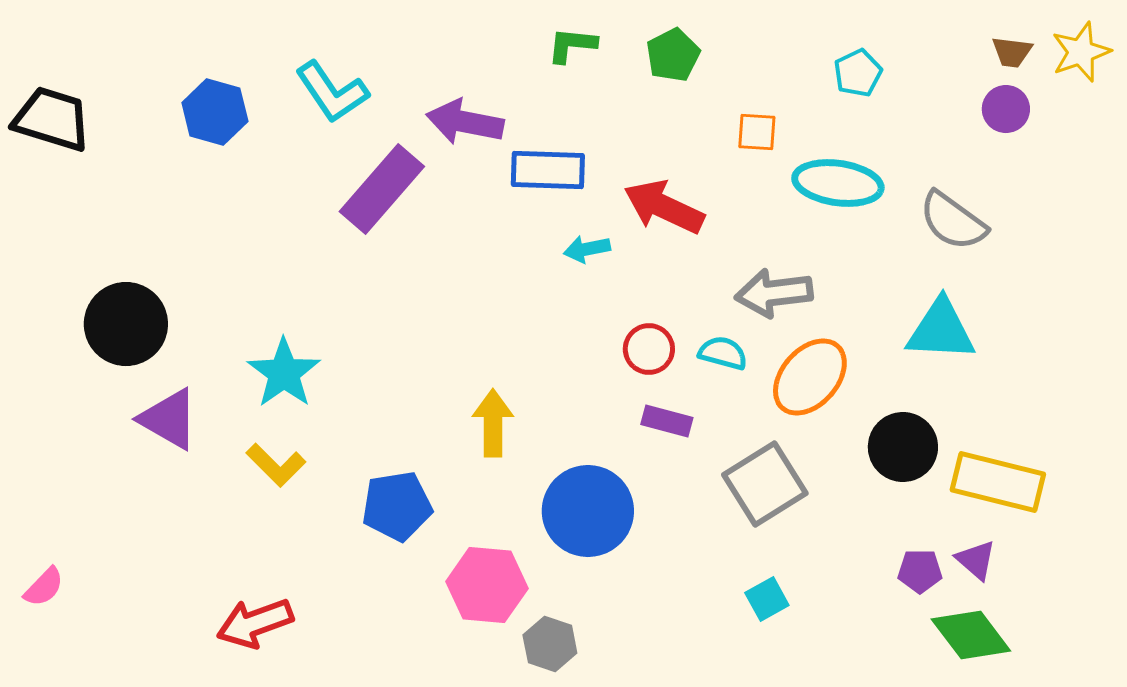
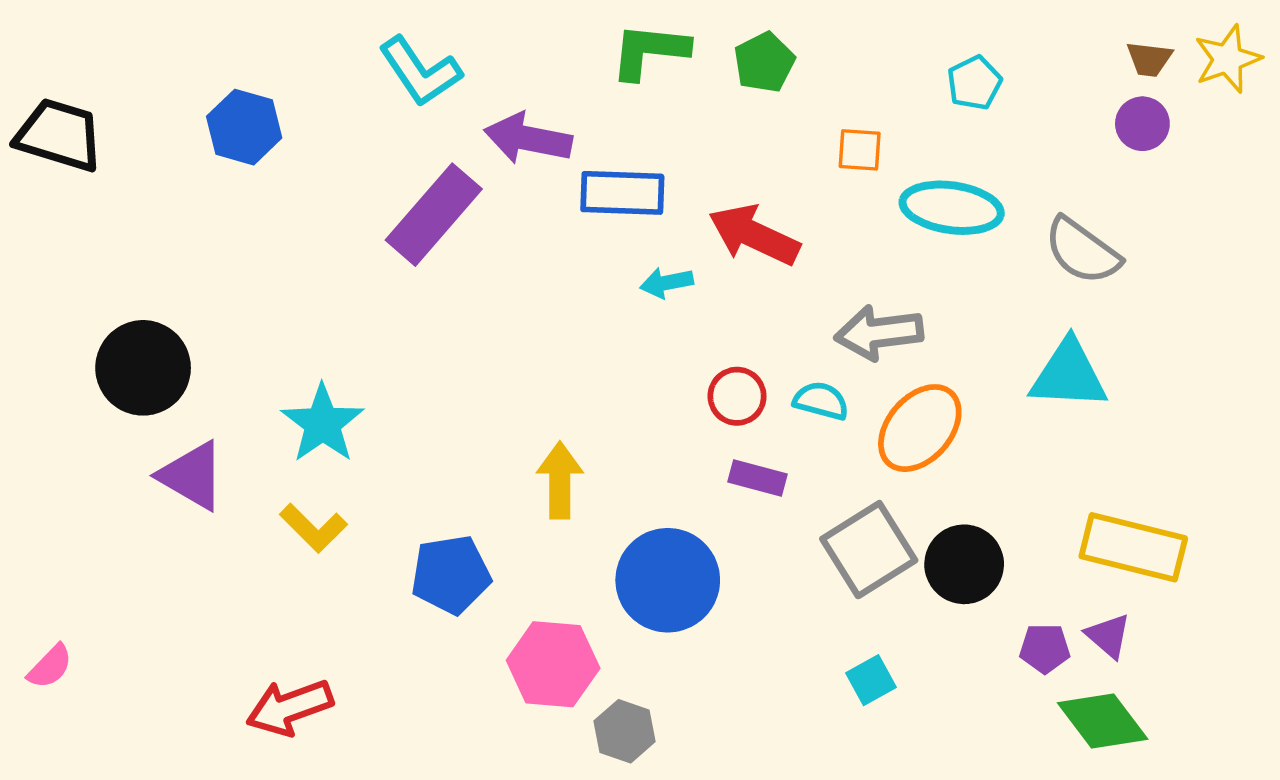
green L-shape: (572, 45) -> (650, 51), size x1.4
cyan L-shape: (332, 92) -> (420, 71), moved
black circle: (903, 447) -> (964, 564), moved

